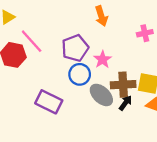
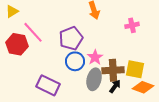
pink star: (103, 59) -> (95, 57), moved
gray ellipse: (101, 95) -> (94, 79), turned 60

